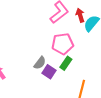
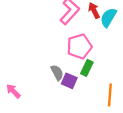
gray semicircle: (40, 63) -> (57, 73), turned -56

